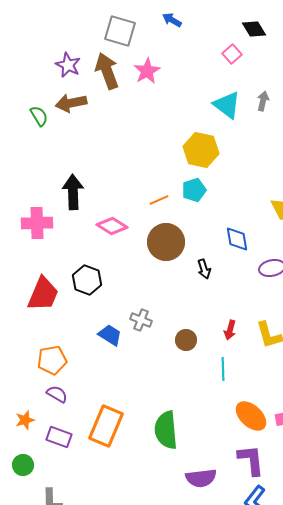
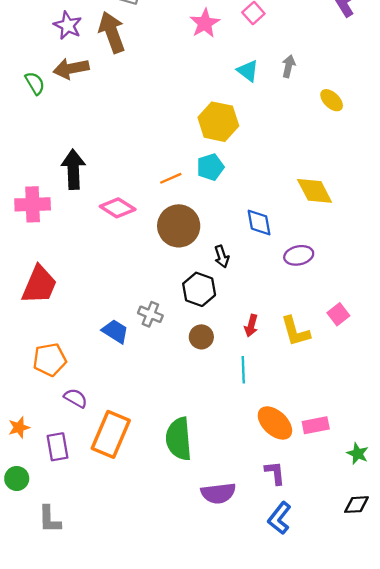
pink star: (147, 71) -> (205, 23), moved
cyan triangle: (227, 105) -> (248, 71), size x0.7
black hexagon: (87, 280) -> (199, 289), moved
purple semicircle: (57, 394) -> (76, 398), moved
purple rectangle: (59, 437) -> (57, 447), turned 60
purple L-shape: (251, 460) -> (275, 473), size x0.7

